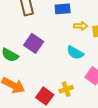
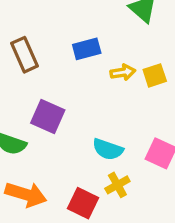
cyan semicircle: (75, 53) -> (108, 149), moved

